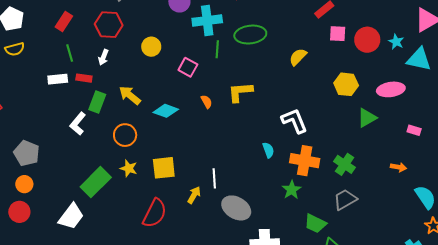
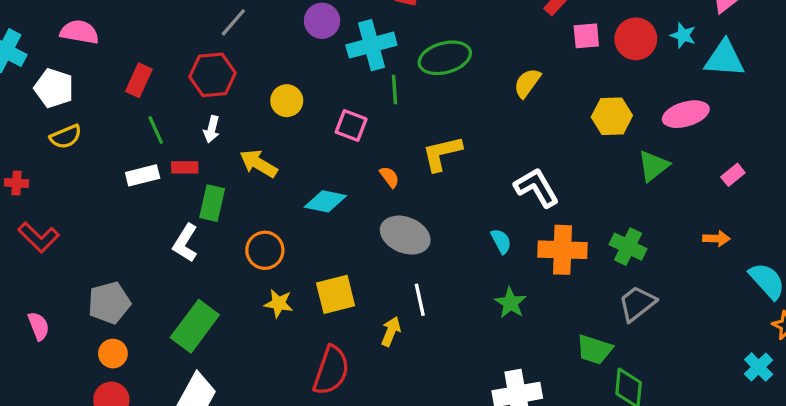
yellow arrow: (130, 95) -> (258, 164), moved
pink rectangle: (414, 130) -> (733, 175), turned -48
gray pentagon: (27, 153) -> (109, 303), turned -30
green rectangle: (96, 182) -> (195, 326), moved
green star: (292, 190) -> (510, 303), moved
gray ellipse: (236, 208) -> (405, 235), moved

